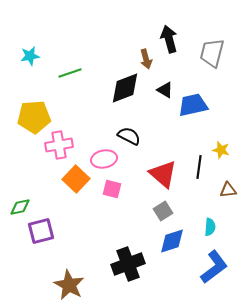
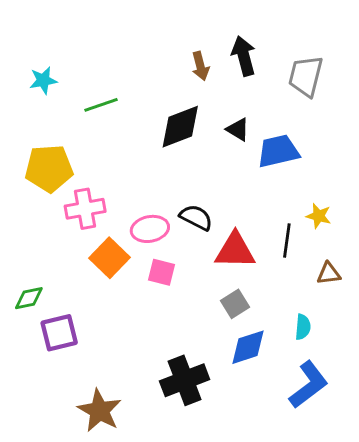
brown arrow: (146, 59) -> (200, 66), moved
black semicircle: (129, 136) -> (196, 217), moved
red triangle: (163, 174) -> (235, 251), turned -40

